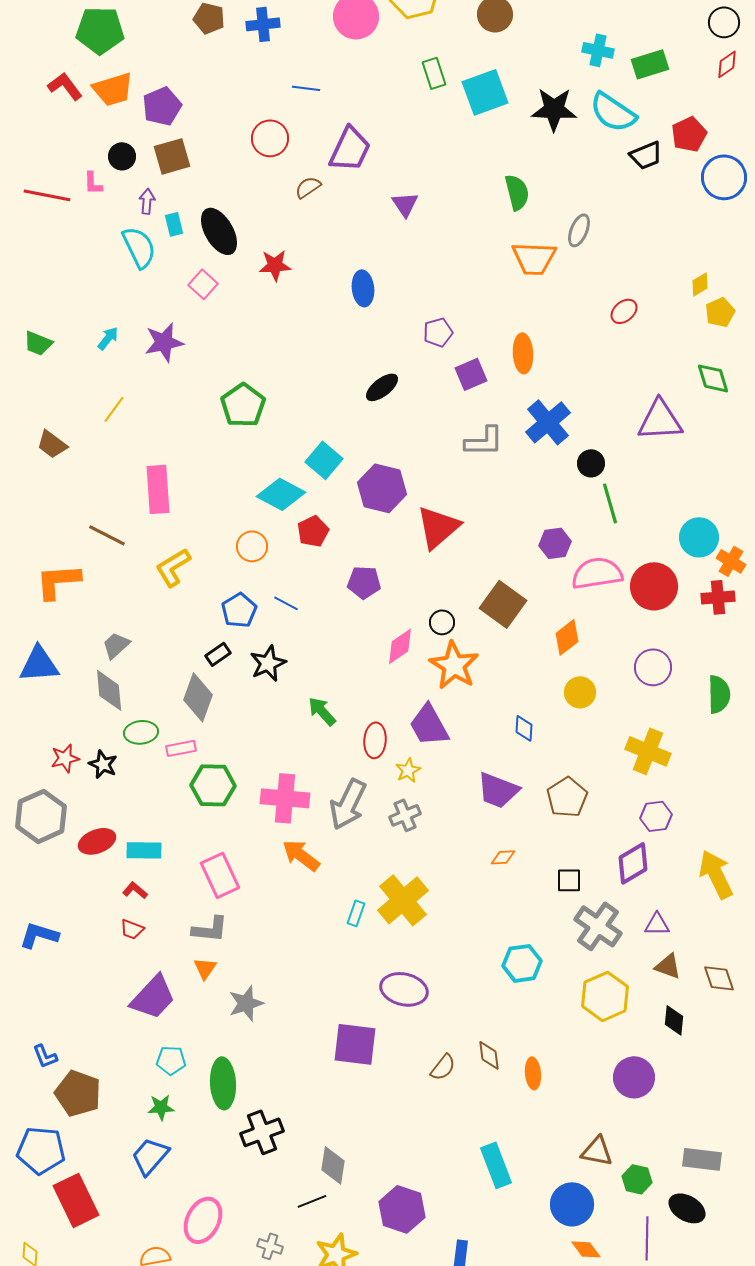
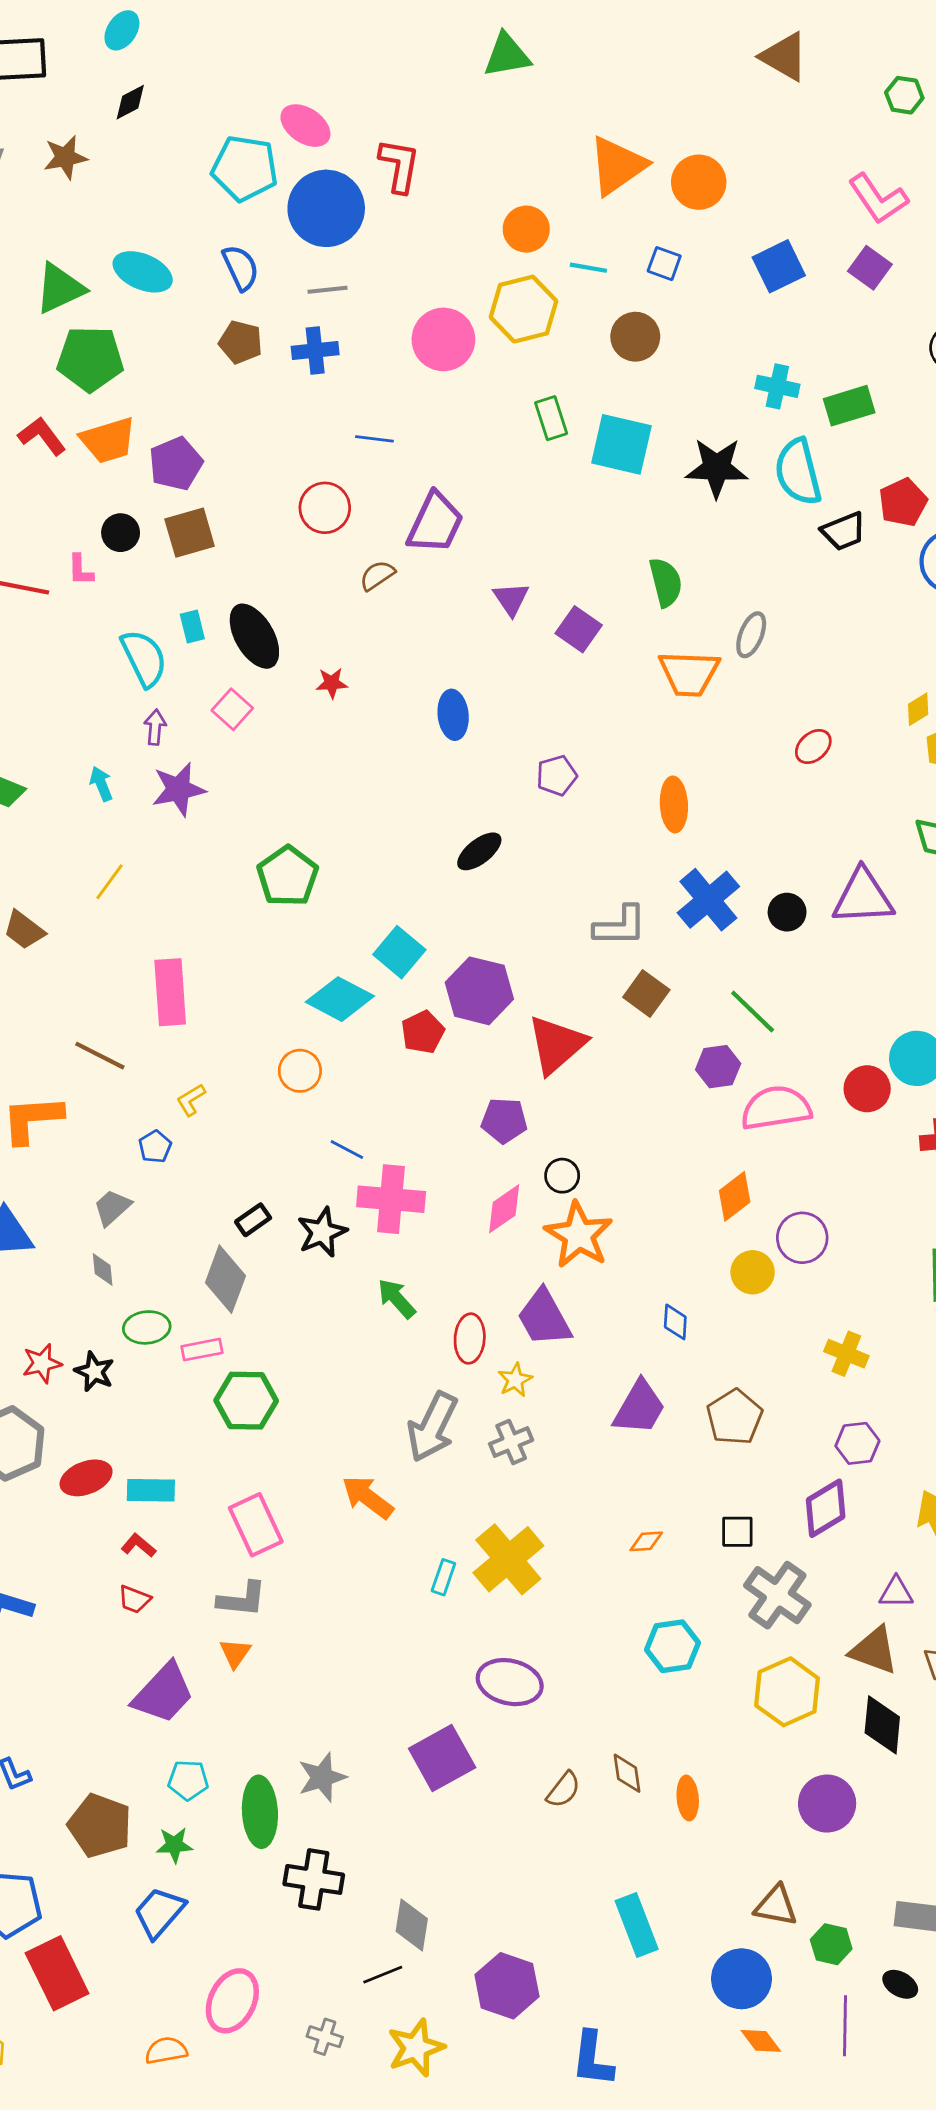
cyan square: (485, 92) -> (621, 444), turned 33
cyan semicircle: (613, 112) -> (798, 472), turned 42
purple arrow: (147, 201) -> (155, 727), moved
red star: (275, 265) -> (332, 683), size x0.7
cyan arrow: (108, 338) -> (101, 784), turned -60
purple square: (471, 374) -> (579, 629), moved, turned -32
black circle: (591, 463) -> (787, 912), moved
green line: (610, 503) -> (753, 1011), moved, turned -30
red pentagon: (313, 531) -> (423, 1032), moved
yellow L-shape: (173, 567) -> (191, 1100), size x0.6
purple pentagon: (364, 582) -> (504, 1120), moved
red circle: (654, 586) -> (867, 1089), moved, size x0.7
brown square: (503, 604) -> (646, 994), moved, size x0.7
blue pentagon: (239, 610) -> (155, 1147), moved, size x0.7
purple circle: (653, 667) -> (802, 1238), moved
gray diamond: (109, 690) -> (103, 1270), size x0.6
yellow cross: (648, 751) -> (846, 1354), size x0.7
purple trapezoid: (498, 790) -> (639, 1407), turned -81
pink cross: (285, 798) -> (391, 1199), moved
orange diamond: (503, 857) -> (646, 1541), moved
purple triangle: (657, 924) -> (896, 1592), moved
brown triangle: (668, 966) -> (874, 1650), size x1.4
gray star: (246, 1003) -> (322, 1777), moved
black diamond: (674, 1020) -> (882, 1725), size x1.4
purple square: (355, 1044) -> (442, 1758), turned -36
brown pentagon: (78, 1093) -> (100, 1826), moved
black cross: (262, 1132) -> (314, 1879), turned 30
black ellipse: (687, 1208) -> (900, 1984), size x0.7

